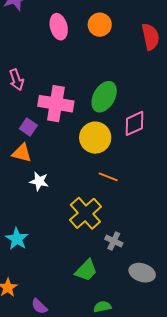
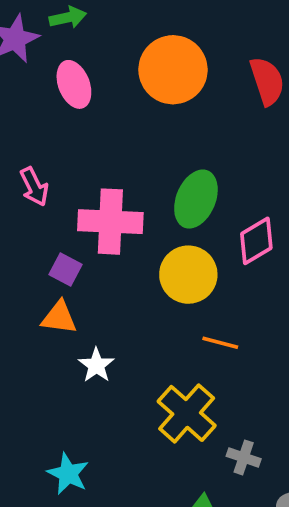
orange circle: (100, 25) -> (173, 70), size x1.6
pink ellipse: (59, 27) -> (74, 84), moved
white star: (39, 181) -> (96, 365), turned 30

